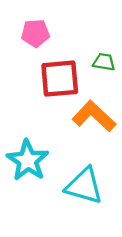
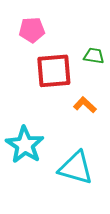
orange L-shape: (94, 116) -> (85, 105), size x0.6

